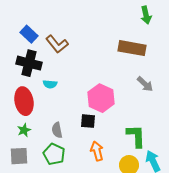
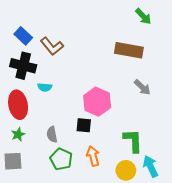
green arrow: (146, 15) -> (143, 16), turned -30
green pentagon: (54, 154) -> (61, 159), moved

